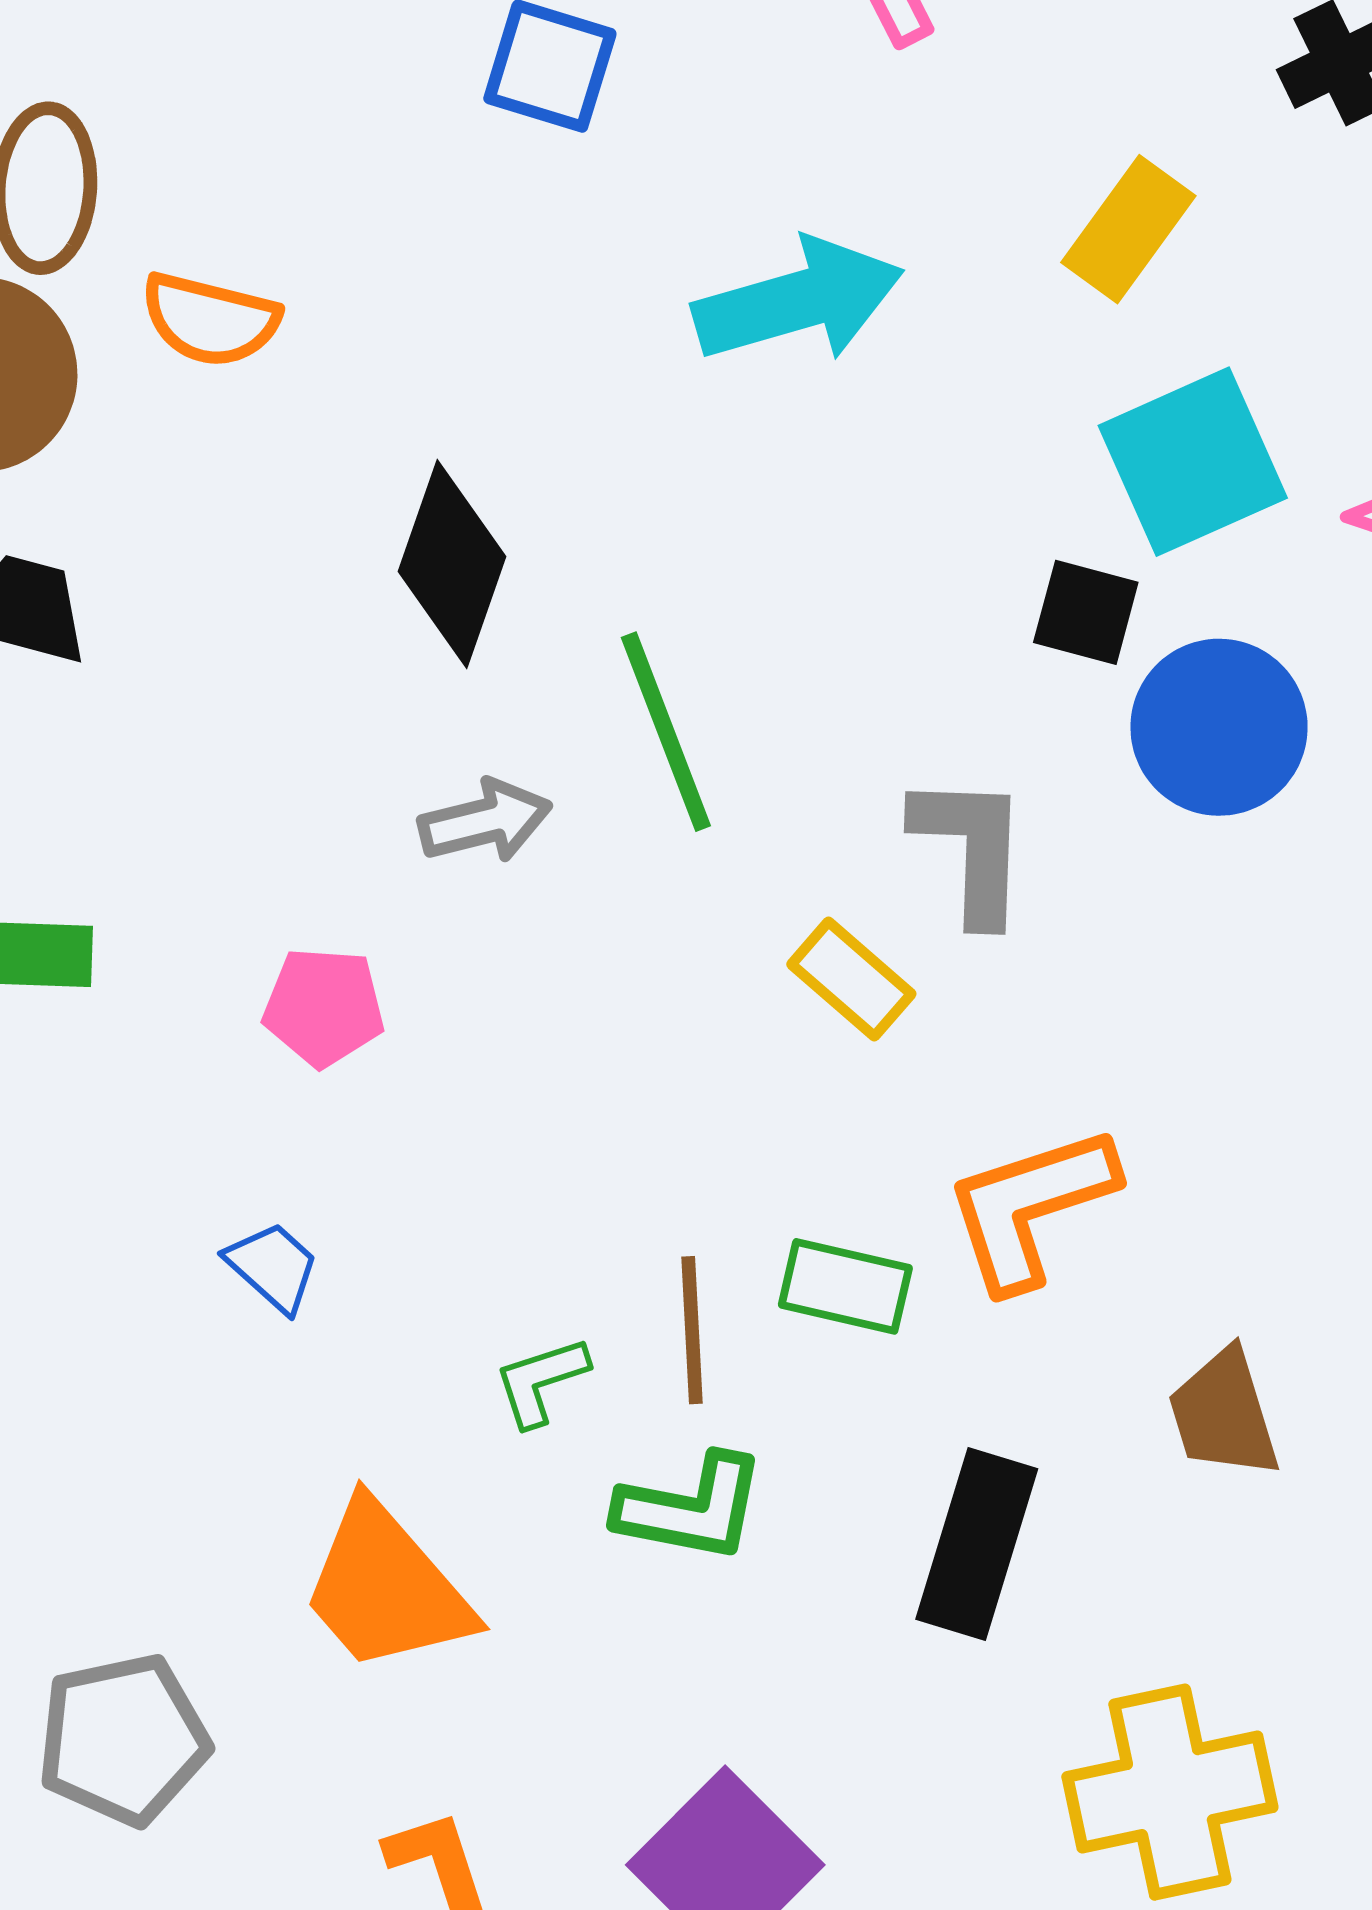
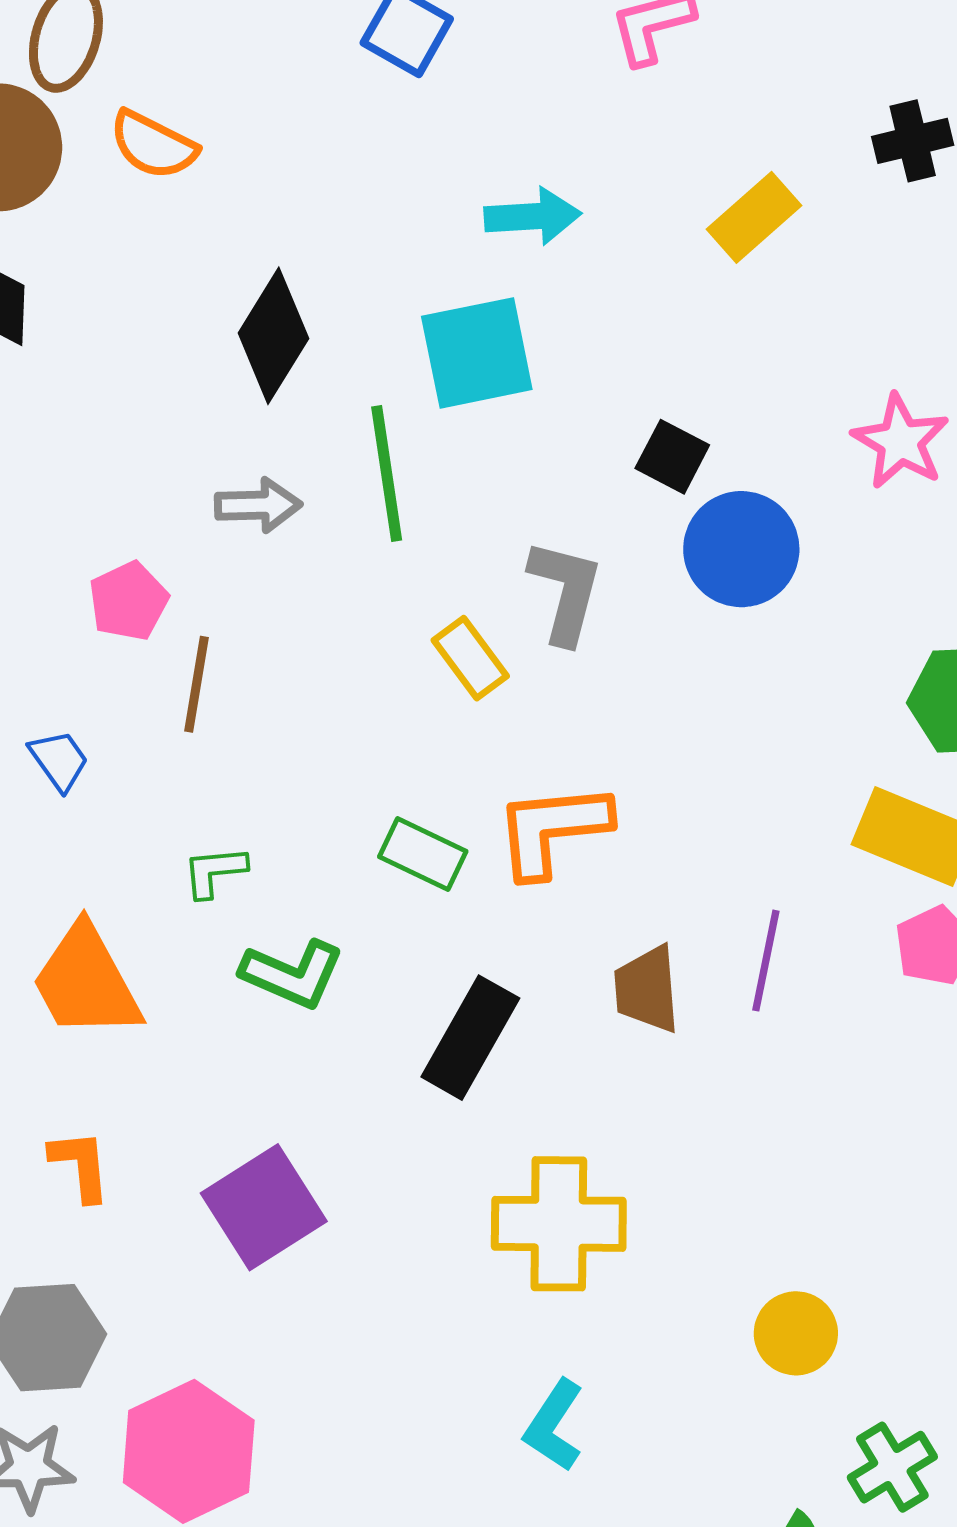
cyan arrow: (798, 301) -> (533, 216), size x0.7
cyan square: (1193, 462) -> (477, 353), moved
pink pentagon: (324, 1007) -> (129, 601), turned 30
brown line: (692, 1330) -> (197, 684), moved

